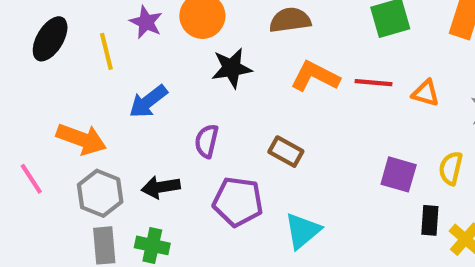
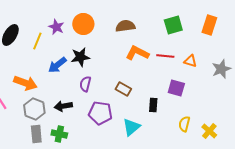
yellow line: (106, 51) -> (37, 41), turned 36
black star: (232, 68) -> (80, 57), moved
yellow semicircle: (451, 168) -> (184, 124), moved
purple square: (399, 174) -> (176, 88), moved
black rectangle: (430, 220) -> (153, 105), moved

